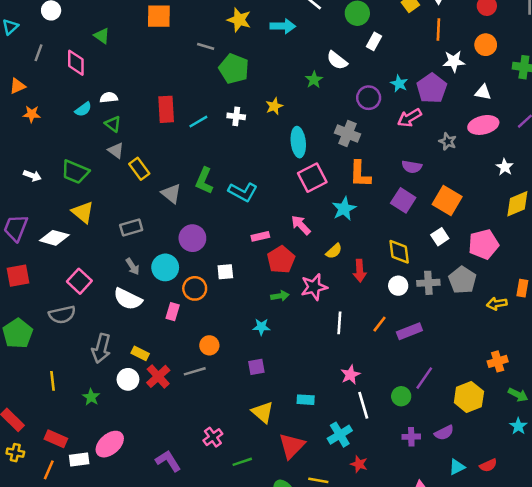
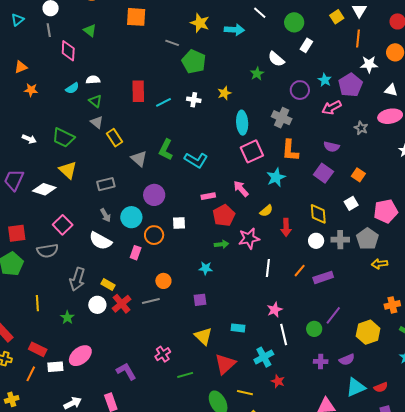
gray line: (38, 53) -> (49, 30), moved, turned -32
orange square: (447, 200) -> (358, 175), size x0.6
red square: (18, 276) -> (17, 233), moved
yellow arrow: (497, 304) -> (379, 264), moved
cyan triangle: (457, 467) -> (356, 387), size x1.5

